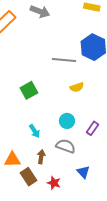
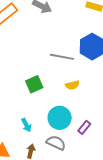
green square: (29, 90) -> (34, 84), moved
cyan circle: (67, 121) -> (60, 118), size x1.5

